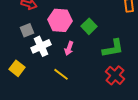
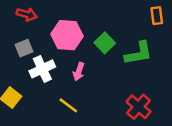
green L-shape: (113, 48) -> (139, 53), moved

